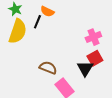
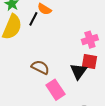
red square: (95, 58) -> (90, 62), turned 35

